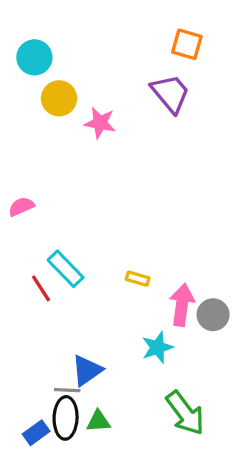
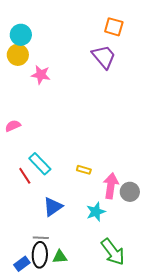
yellow circle: (59, 98) -> (18, 55), moved
pink star: (100, 123) -> (41, 75), moved
blue triangle: (87, 370) -> (53, 207), moved

